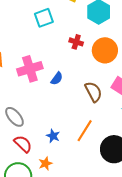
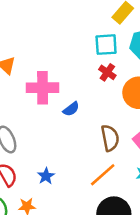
cyan square: (44, 18) -> (106, 45), moved
orange line: (85, 131) -> (103, 175), moved

